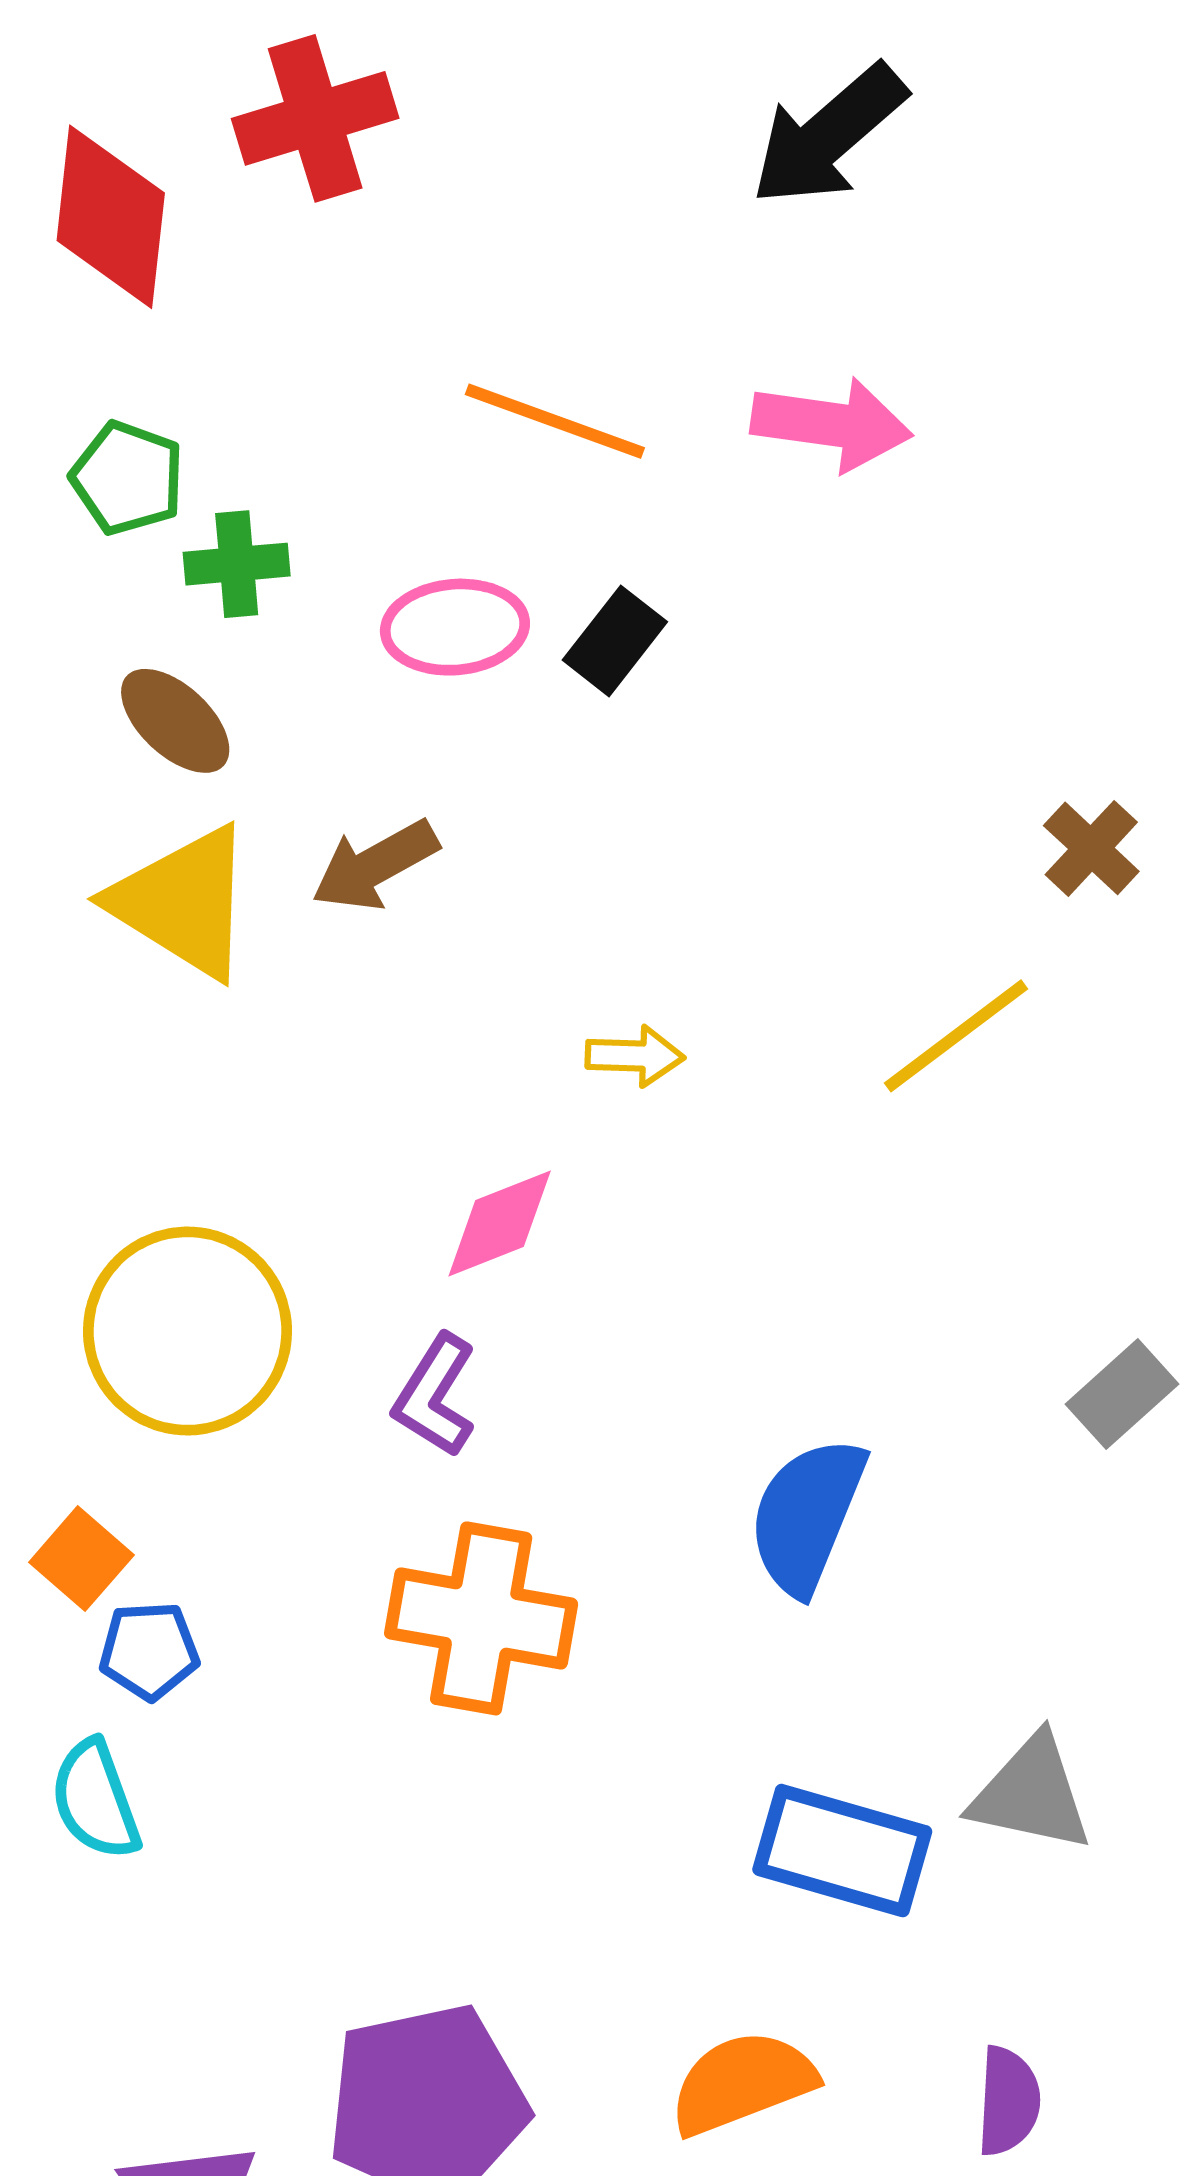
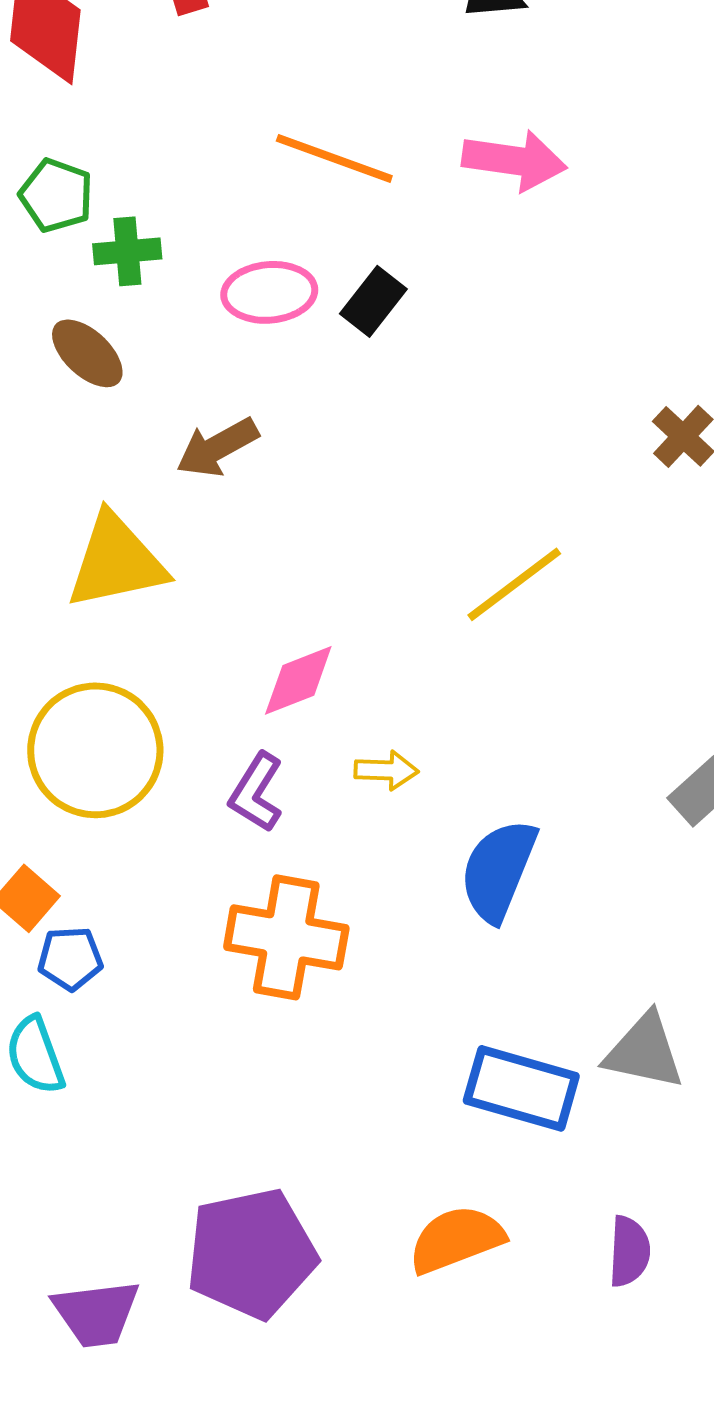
yellow triangle: (183, 902) -> (116, 561), moved, turned -44
yellow line: (956, 1036) -> (514, 584), moved
yellow arrow: (635, 1056) -> (386, 770), moved

